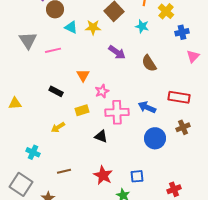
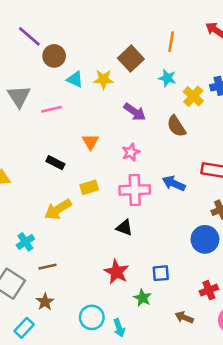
yellow cross: (166, 11) -> (193, 96), moved
pink star: (102, 91) -> (131, 152), moved
yellow arrow: (58, 127) -> (58, 209), size x1.5
black triangle: (101, 136) -> (124, 228), moved
blue circle: (155, 138) -> (205, 239), moved
cyan cross: (33, 152) -> (25, 242), turned 32
brown line: (64, 171) -> (48, 267), moved

